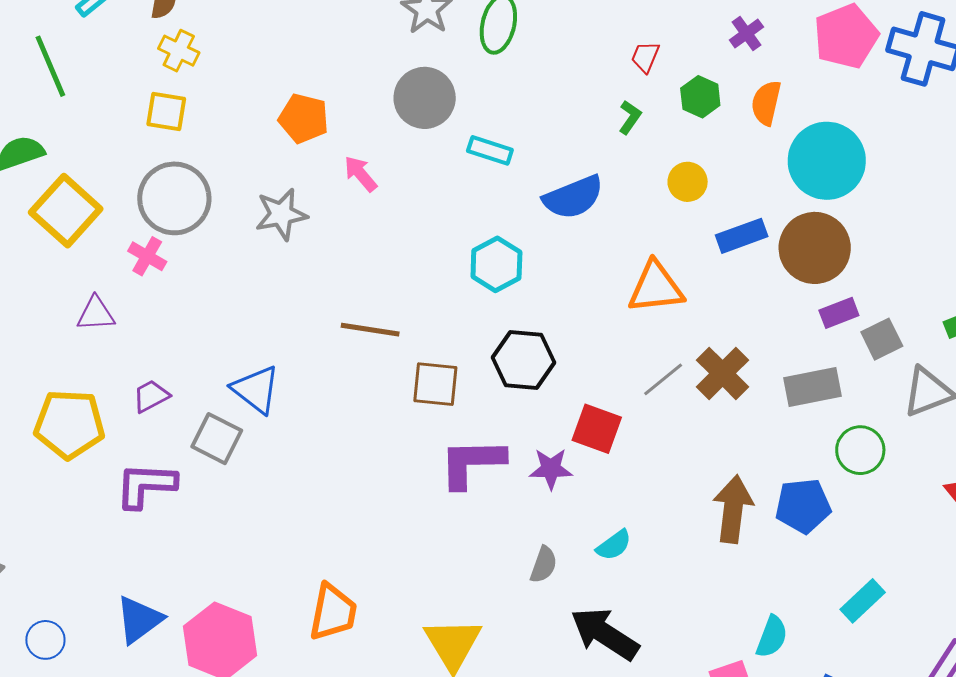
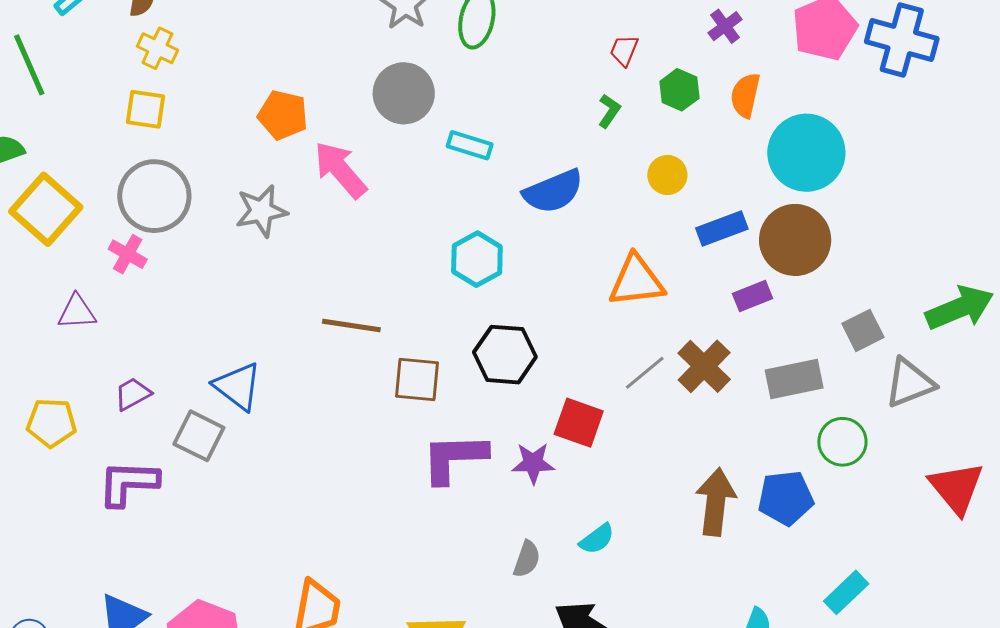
pink arrow: (361, 174) -> (340, 170), size x1.6
purple rectangle: (839, 313) -> (753, 296), moved
yellow pentagon: (69, 424) -> (51, 423), size x0.7

